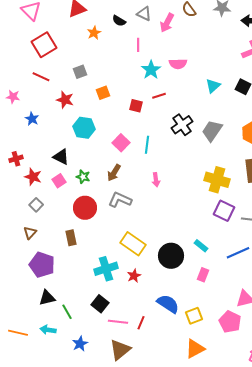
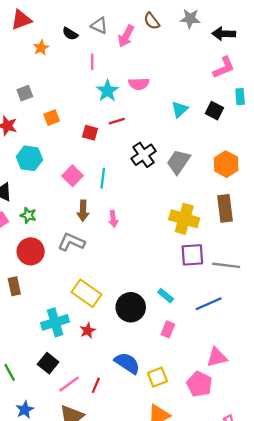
brown arrow: (114, 173) -> (83, 211), moved, turned -30
purple square: (224, 211) -> (192, 255), turned -30
pink line: (118, 322) -> (69, 384), turned -42

